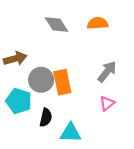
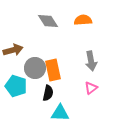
gray arrow: (107, 72) -> (91, 61), turned 132
black semicircle: (46, 117) -> (48, 93), moved

